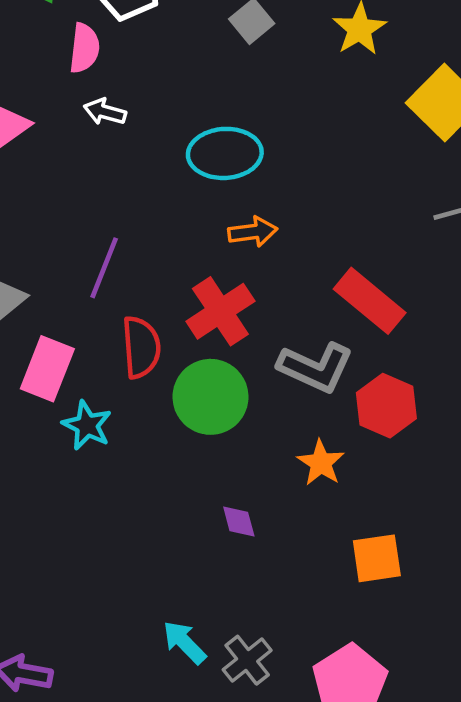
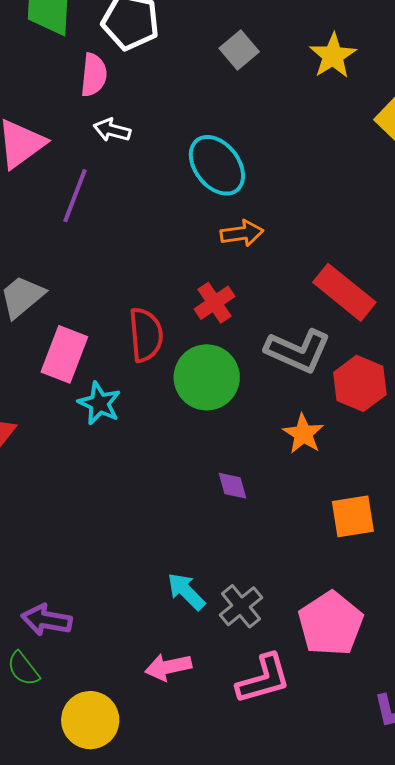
cyan ellipse: (225, 153) -> (217, 165), turned 56
purple line: (104, 268) -> (75, 196), moved
red cross: (220, 311) -> (215, 303), size x0.7

